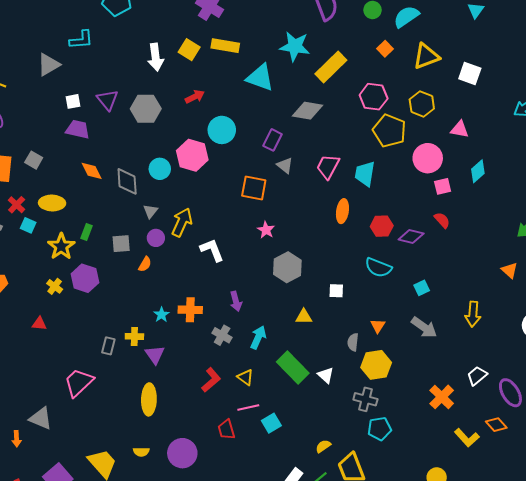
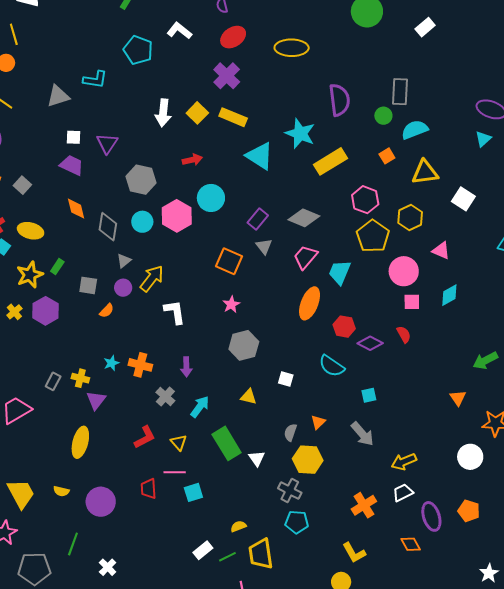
gray hexagon: (146, 109) -> (141, 180), moved
gray diamond: (307, 111) -> (304, 218), moved
orange ellipse: (342, 211) -> (310, 303), size x1.4
yellow arrow: (473, 314) -> (404, 462), moved, turned 50
yellow L-shape: (467, 438) -> (354, 553), moved

